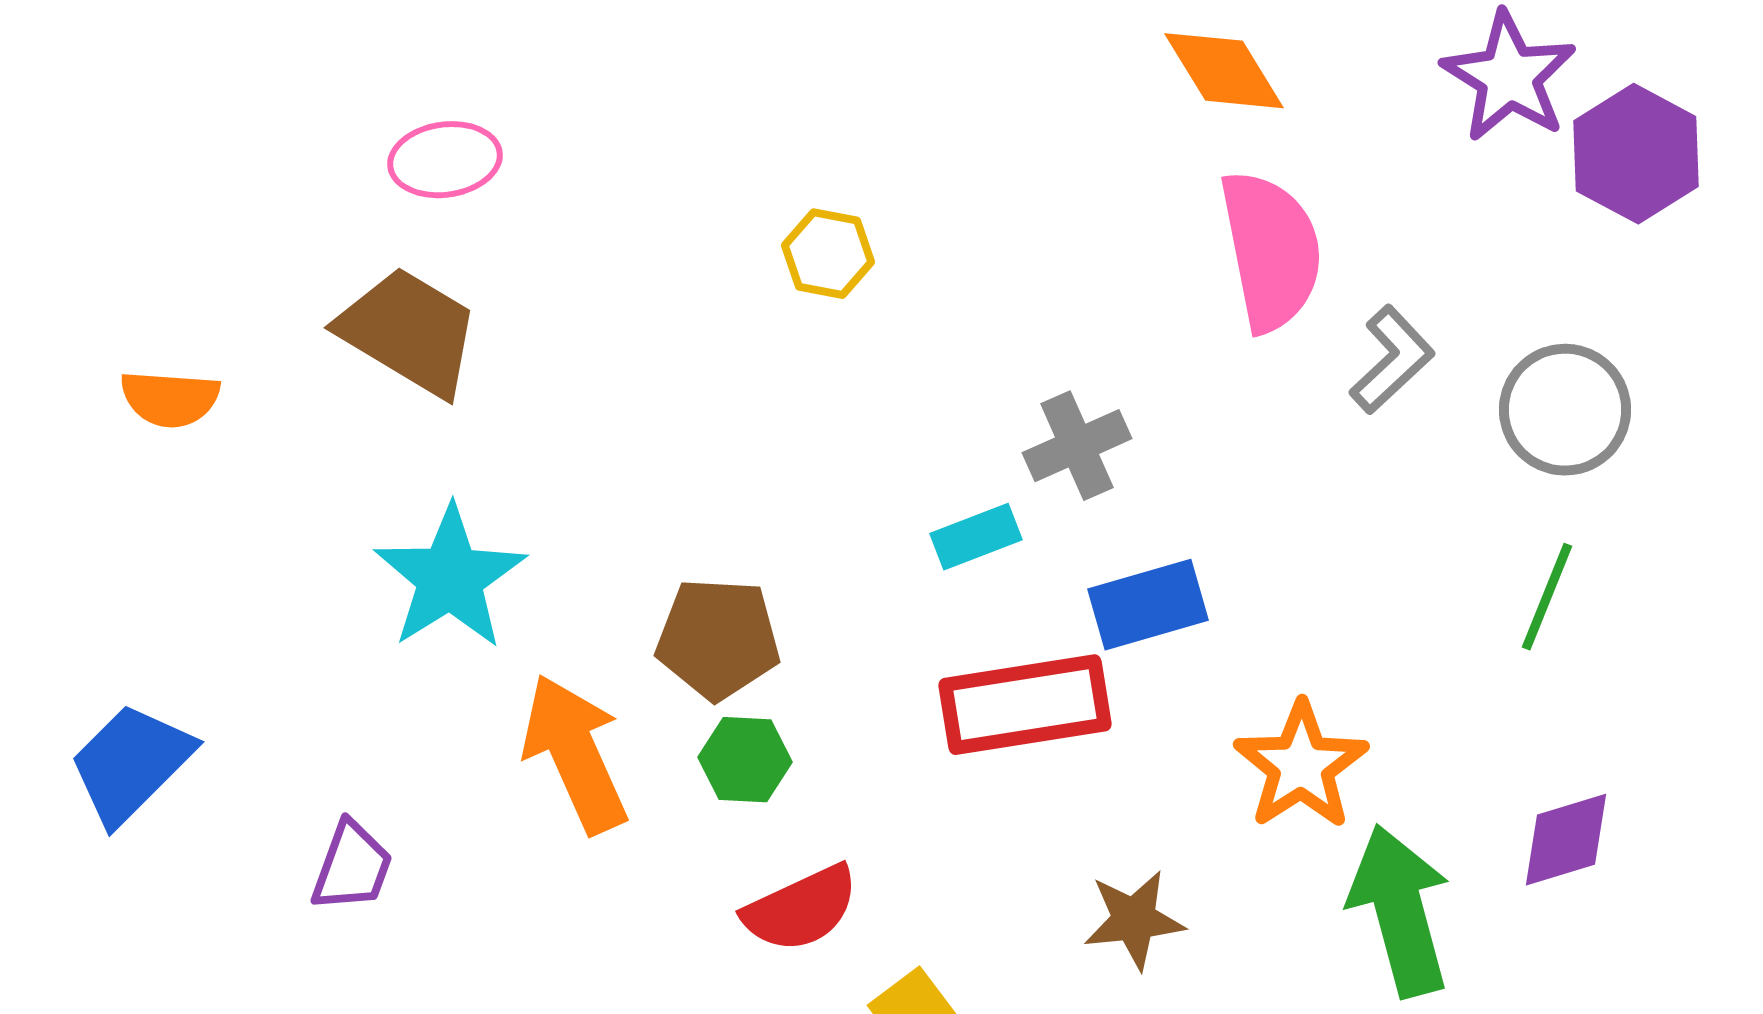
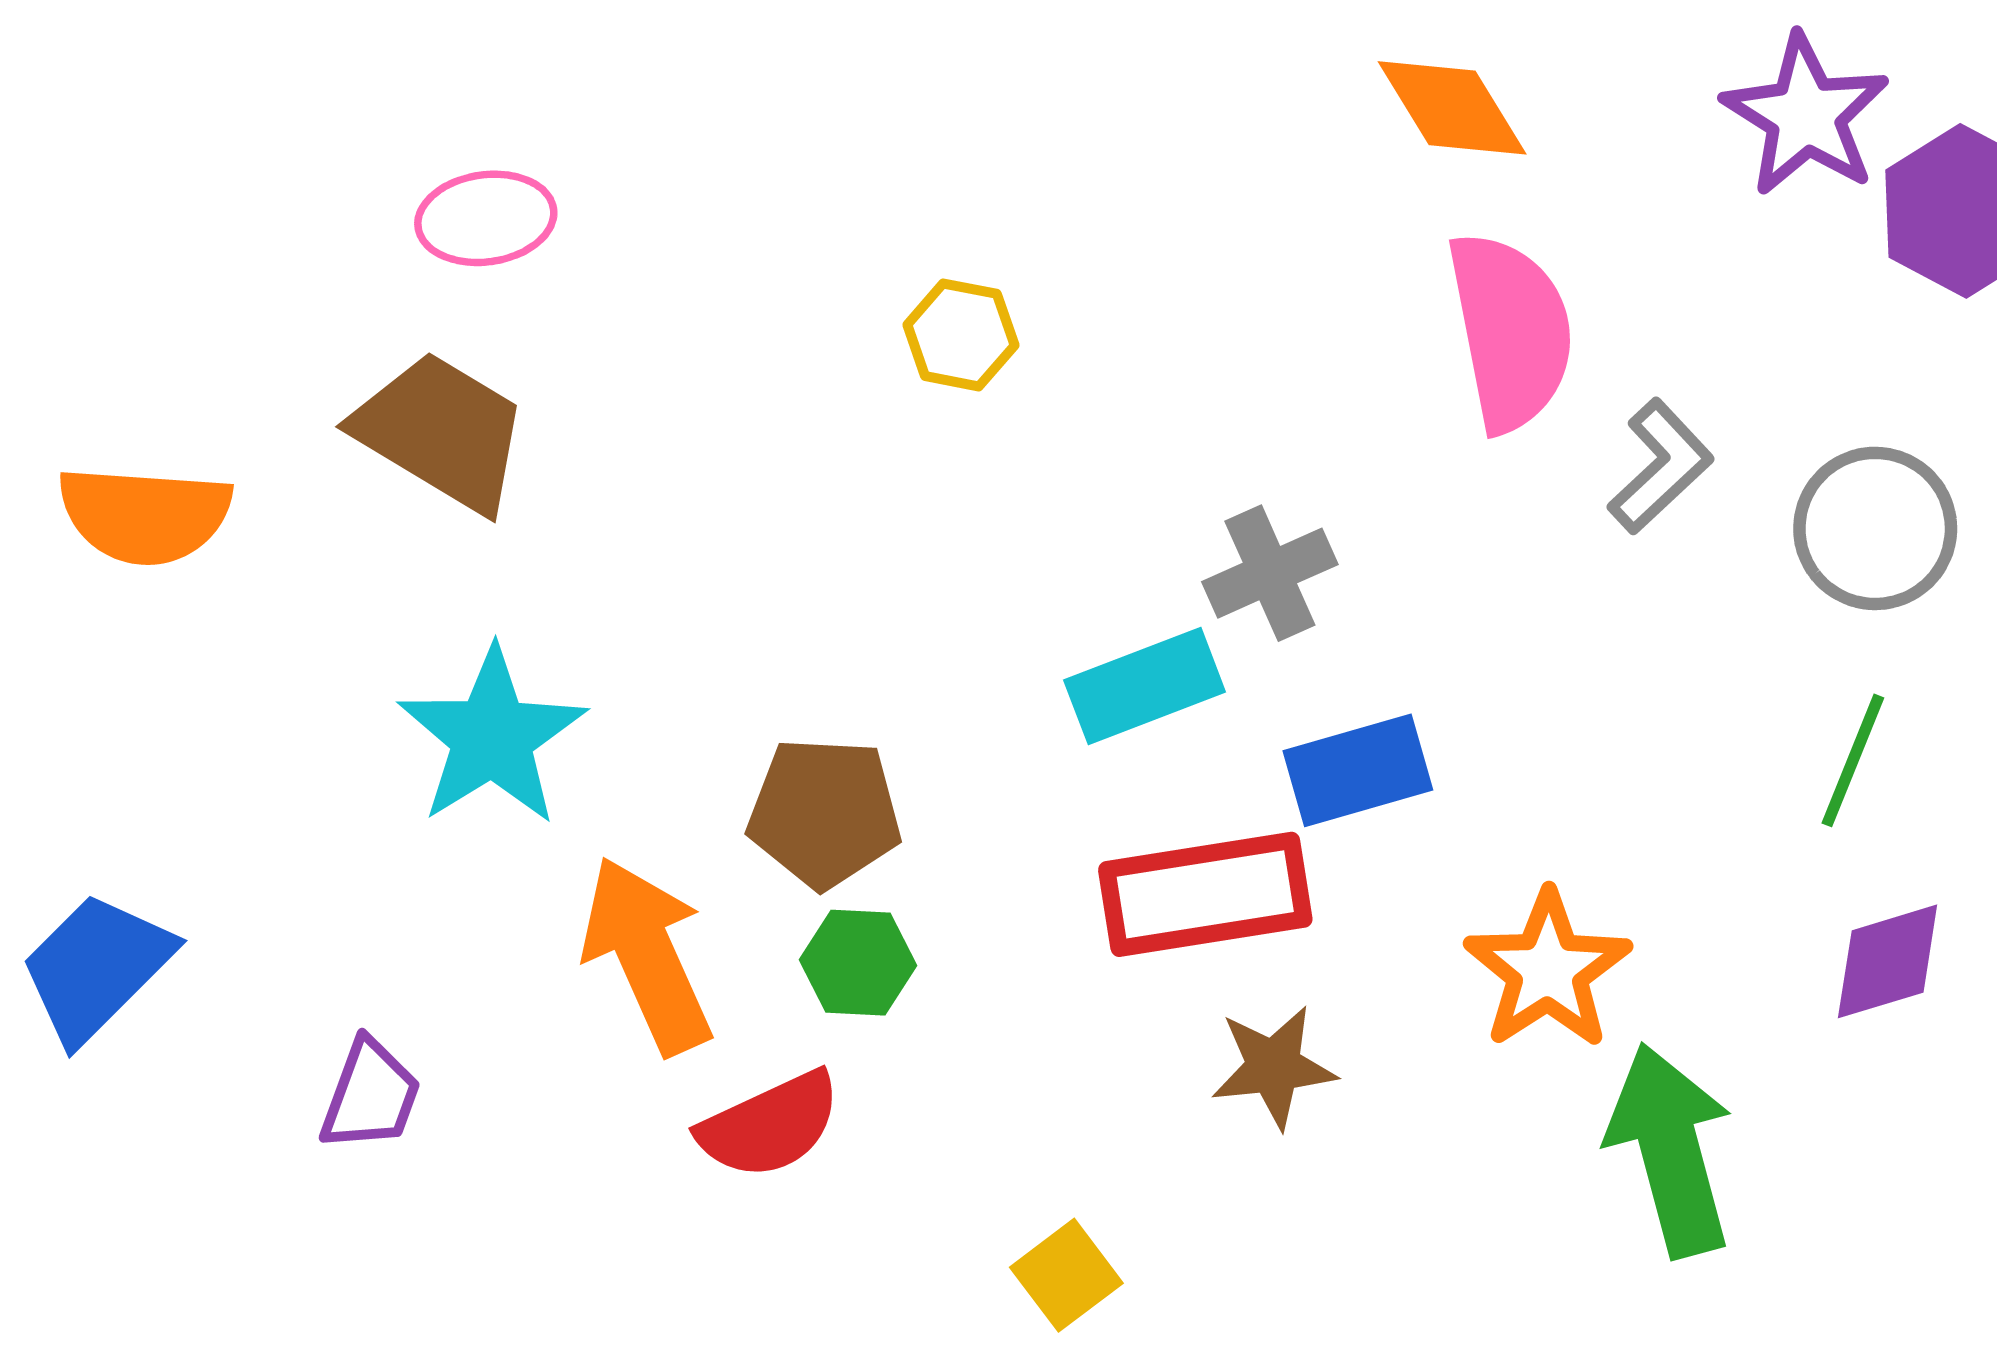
orange semicircle: (170, 399) -> (145, 515), size x1.4
cyan rectangle: (976, 537) -> (1145, 686), size x1.4
purple diamond: (1566, 840) -> (1888, 961), moved
red semicircle: (801, 909) -> (770, 1125), moved
brown star: (1134, 920) -> (1274, 1067), moved

